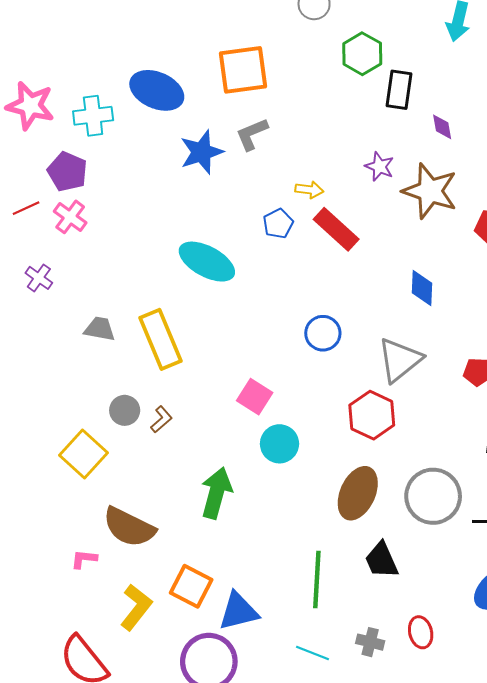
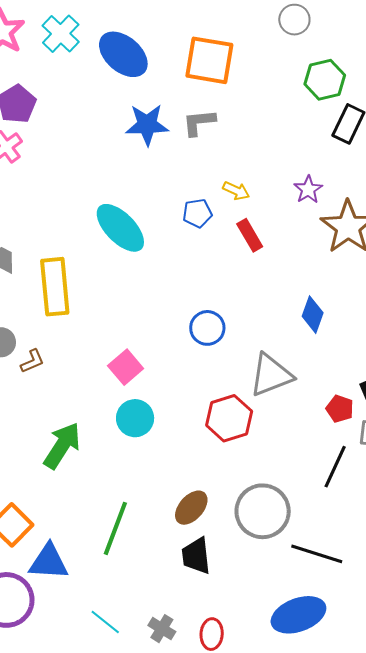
cyan cross: (93, 116) -> (61, 34), moved, turned 33
red rectangle: (336, 229) -> (250, 235), size x0.7
brown ellipse: (358, 493) -> (191, 508), moved, size x0.7
green line: (317, 580) -> (115, 528), moved

